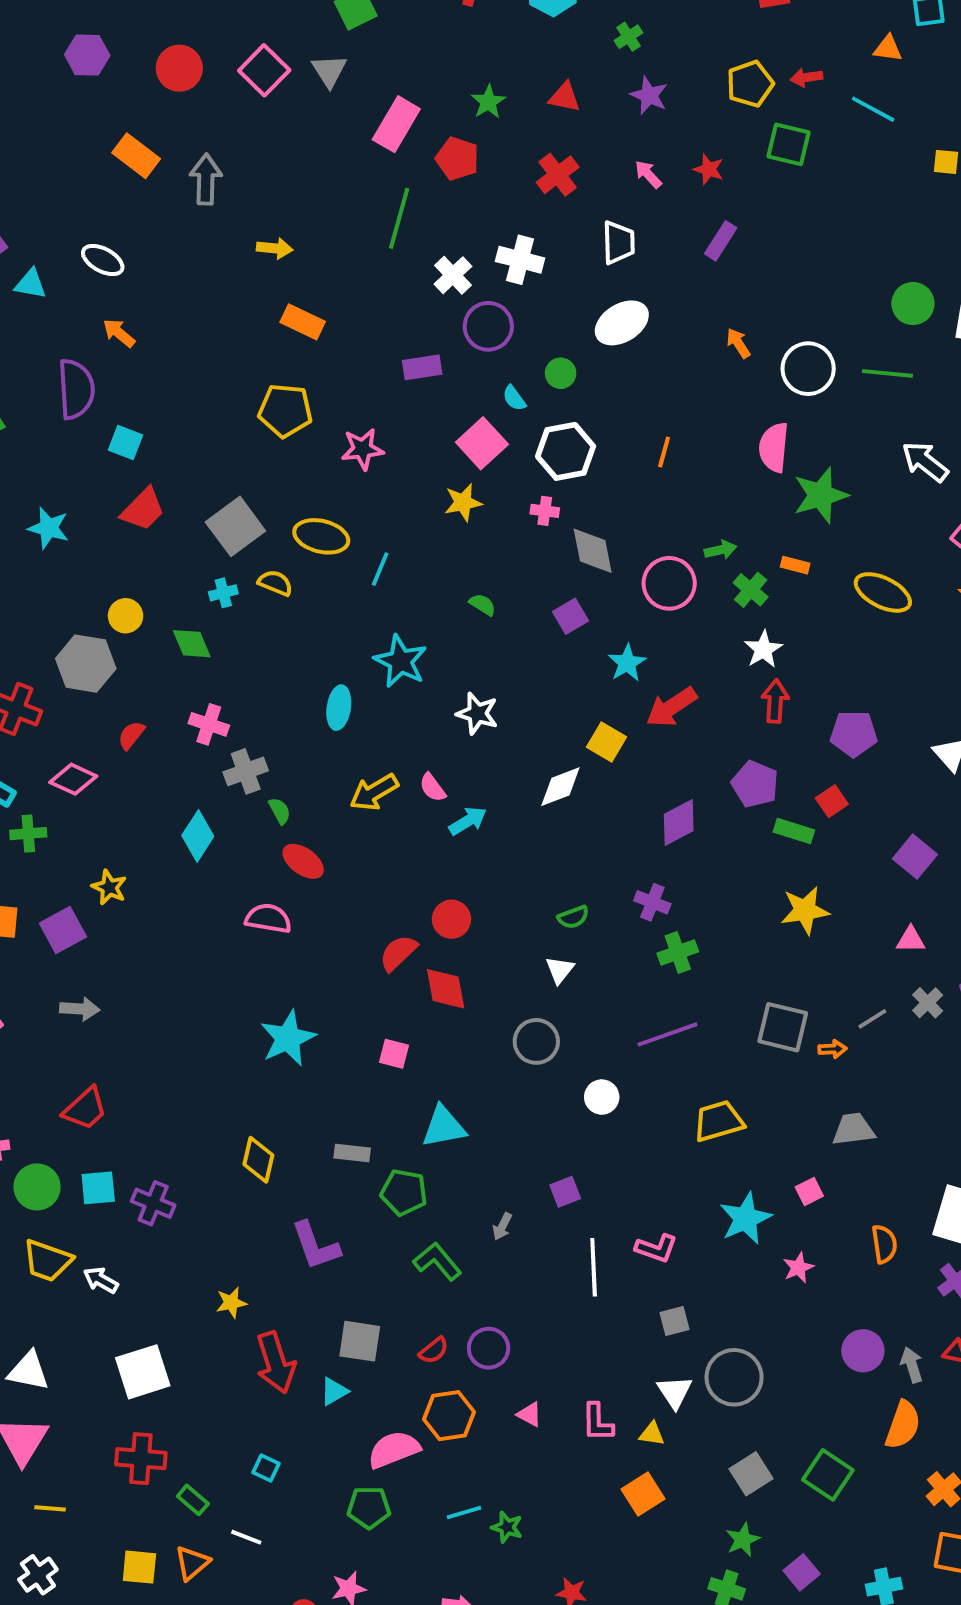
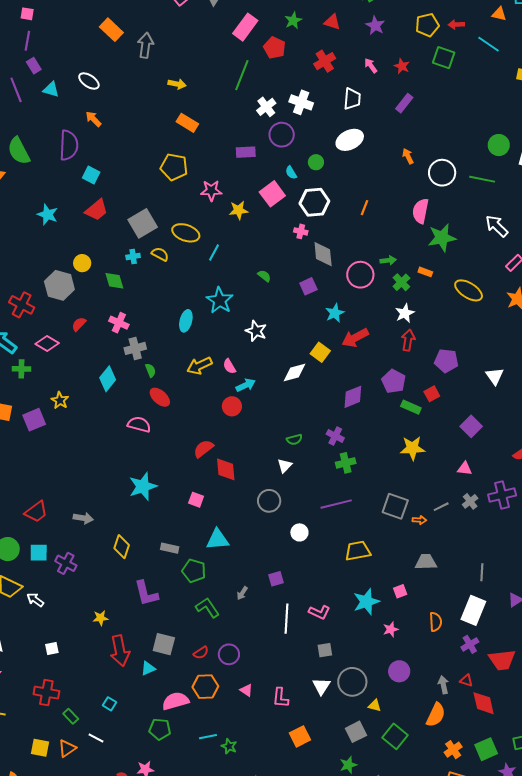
yellow star: (463, 502) -> (239, 210), moved
red circle: (451, 919) -> (232, 406), moved
gray arrow: (80, 1009) -> (83, 518), moved
purple circle: (863, 1351) -> (399, 671), moved
white square: (143, 1372) -> (52, 649), size x0.5
yellow triangle: (652, 1434) -> (375, 706), moved

